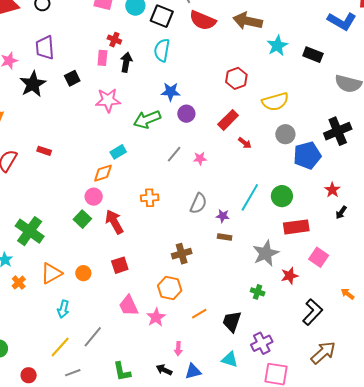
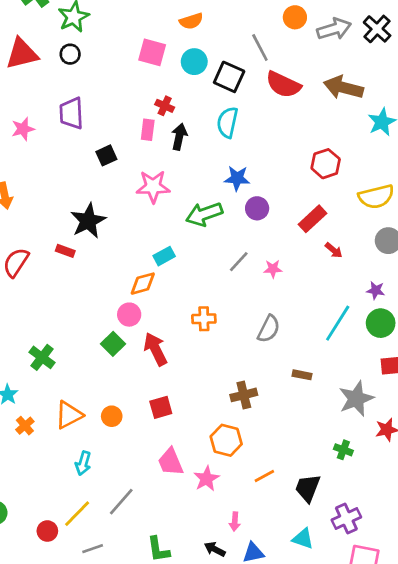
black star: (33, 84) -> (88, 221), moved
purple star: (223, 216) -> (376, 290), moved
green cross: (30, 231) -> (42, 357), size x0.7
red circle: (29, 375) -> (47, 531), moved

